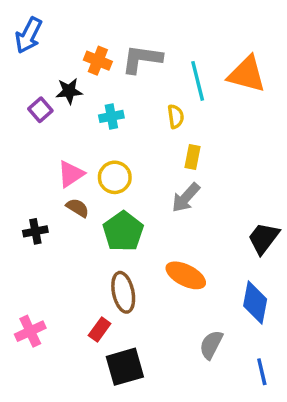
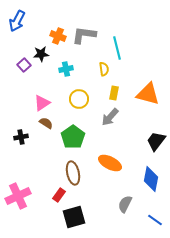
orange triangle: (247, 74) -> (148, 94), moved
yellow circle: (115, 177) -> (79, 99), moved
pink cross: (30, 331) -> (18, 196), size x1.4
blue line: (262, 372) -> (155, 220), turned -42

